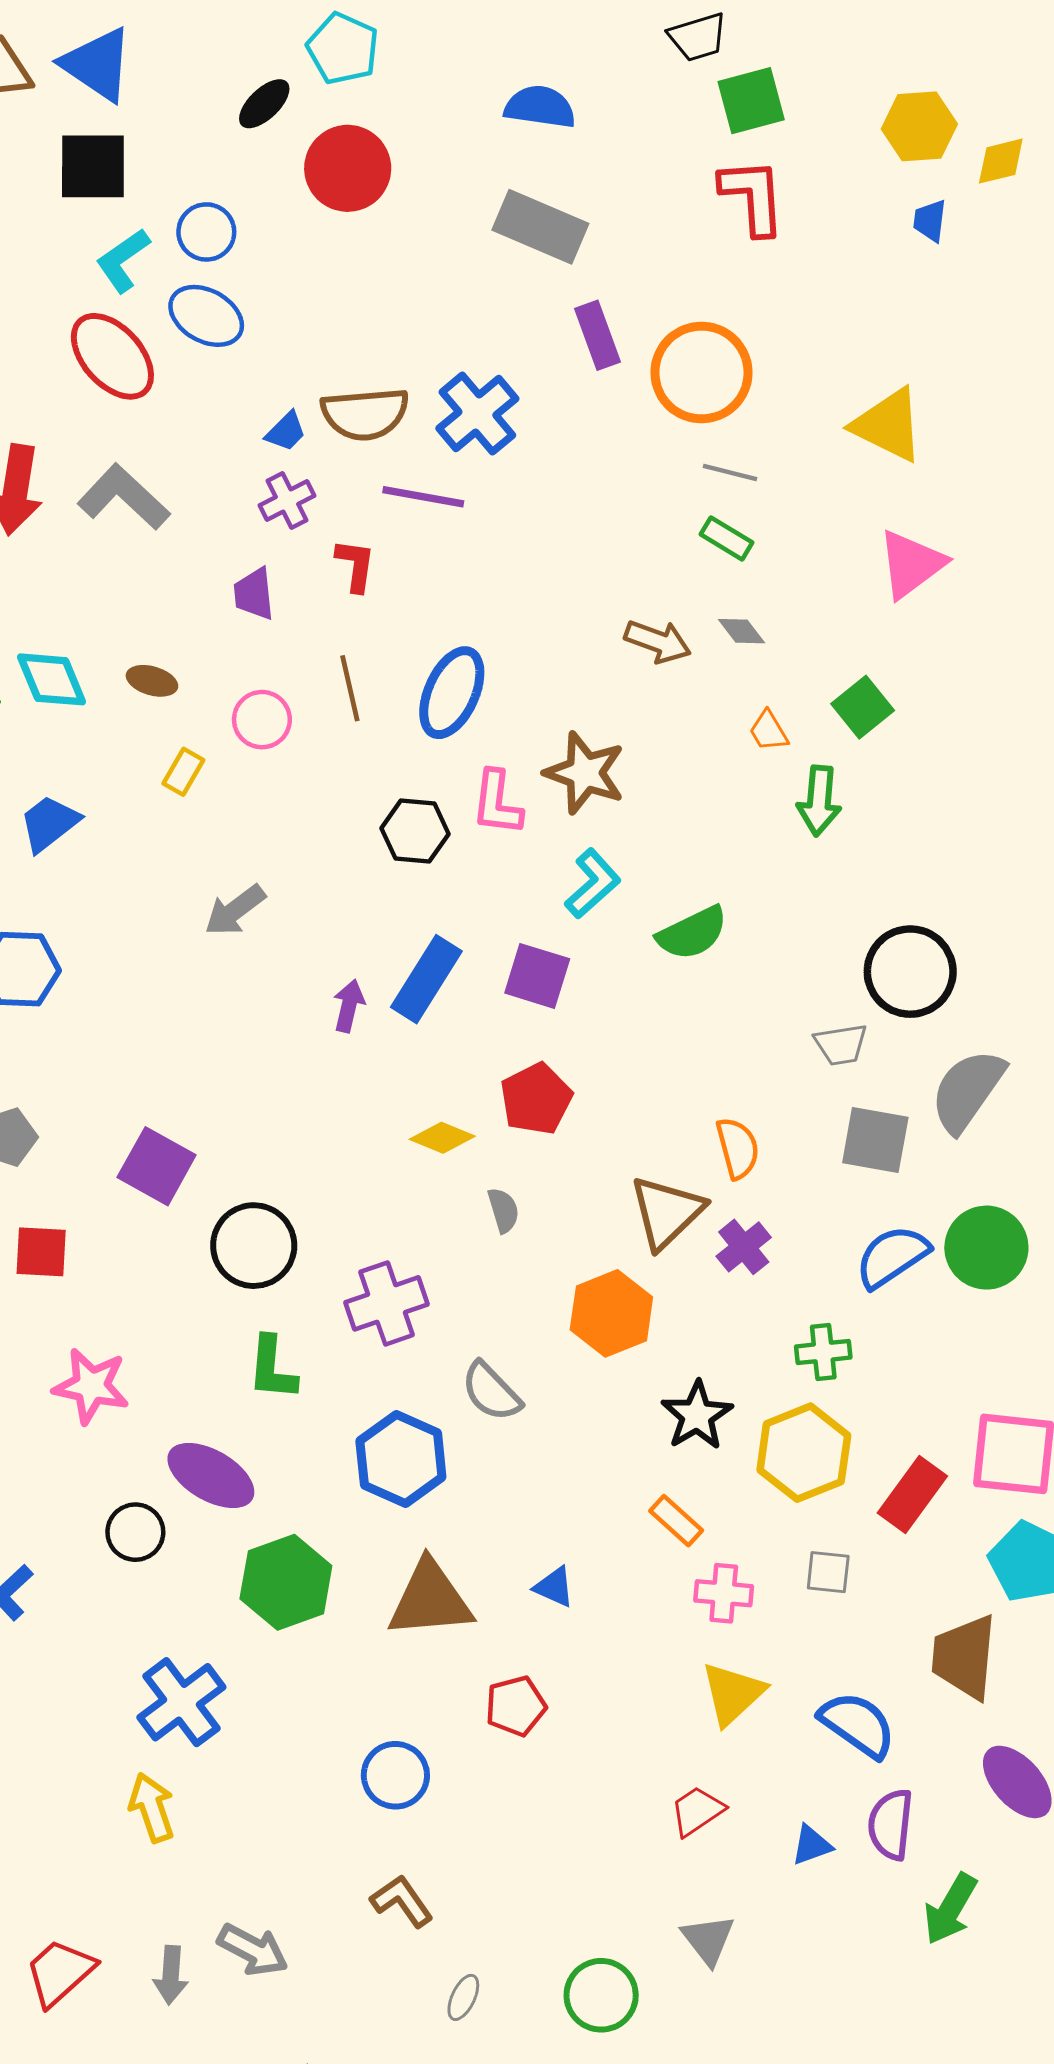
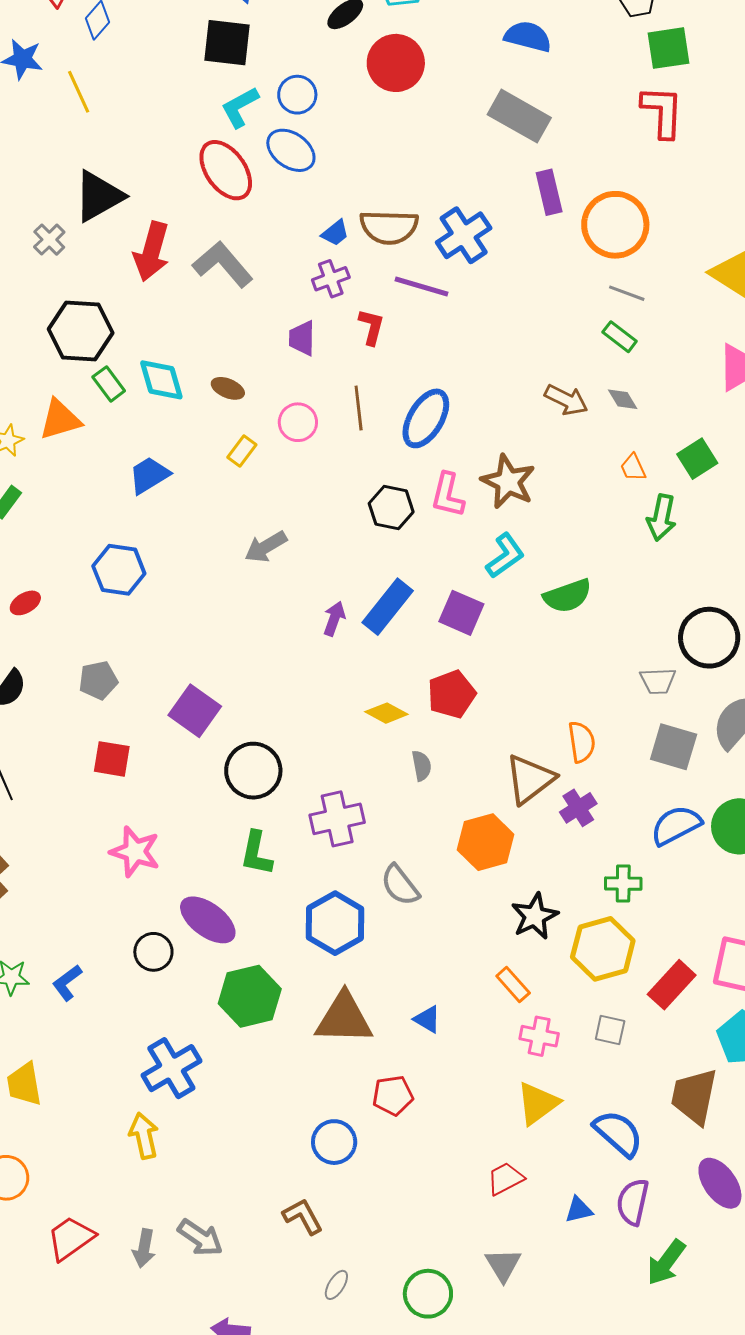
blue circle: (395, 1775) -> (334, 1142), moved

